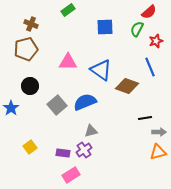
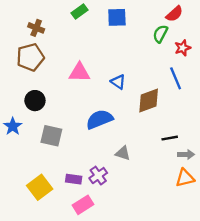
blue square: (105, 27) -> (117, 17), moved
blue triangle: (101, 70) -> (118, 82), size x0.6
brown diamond: (127, 86) -> (149, 101), turned -40
gray square: (57, 105) -> (51, 136), moved, turned -36
gray triangle: (91, 131) -> (123, 153), moved, turned 32
yellow square: (30, 147) -> (40, 187), moved, size x1.5

